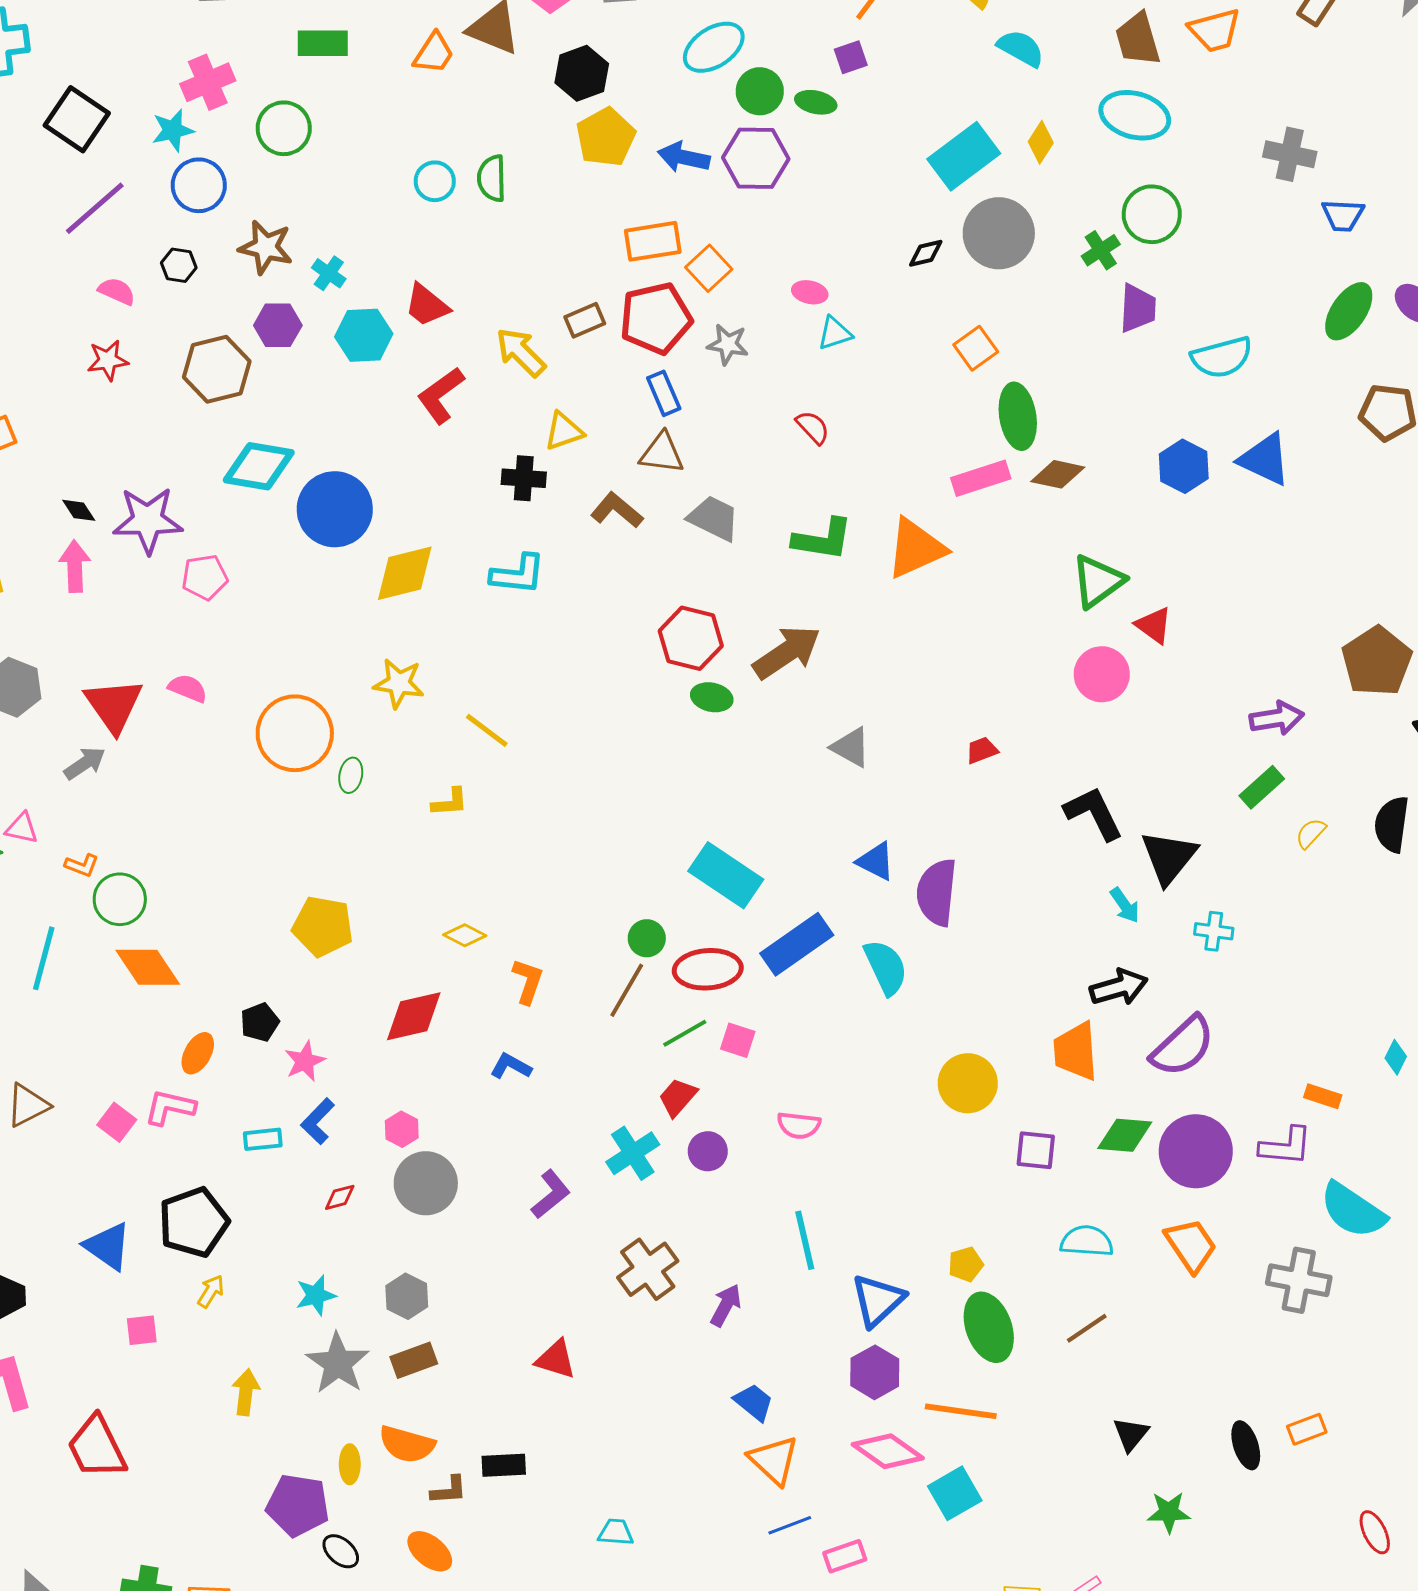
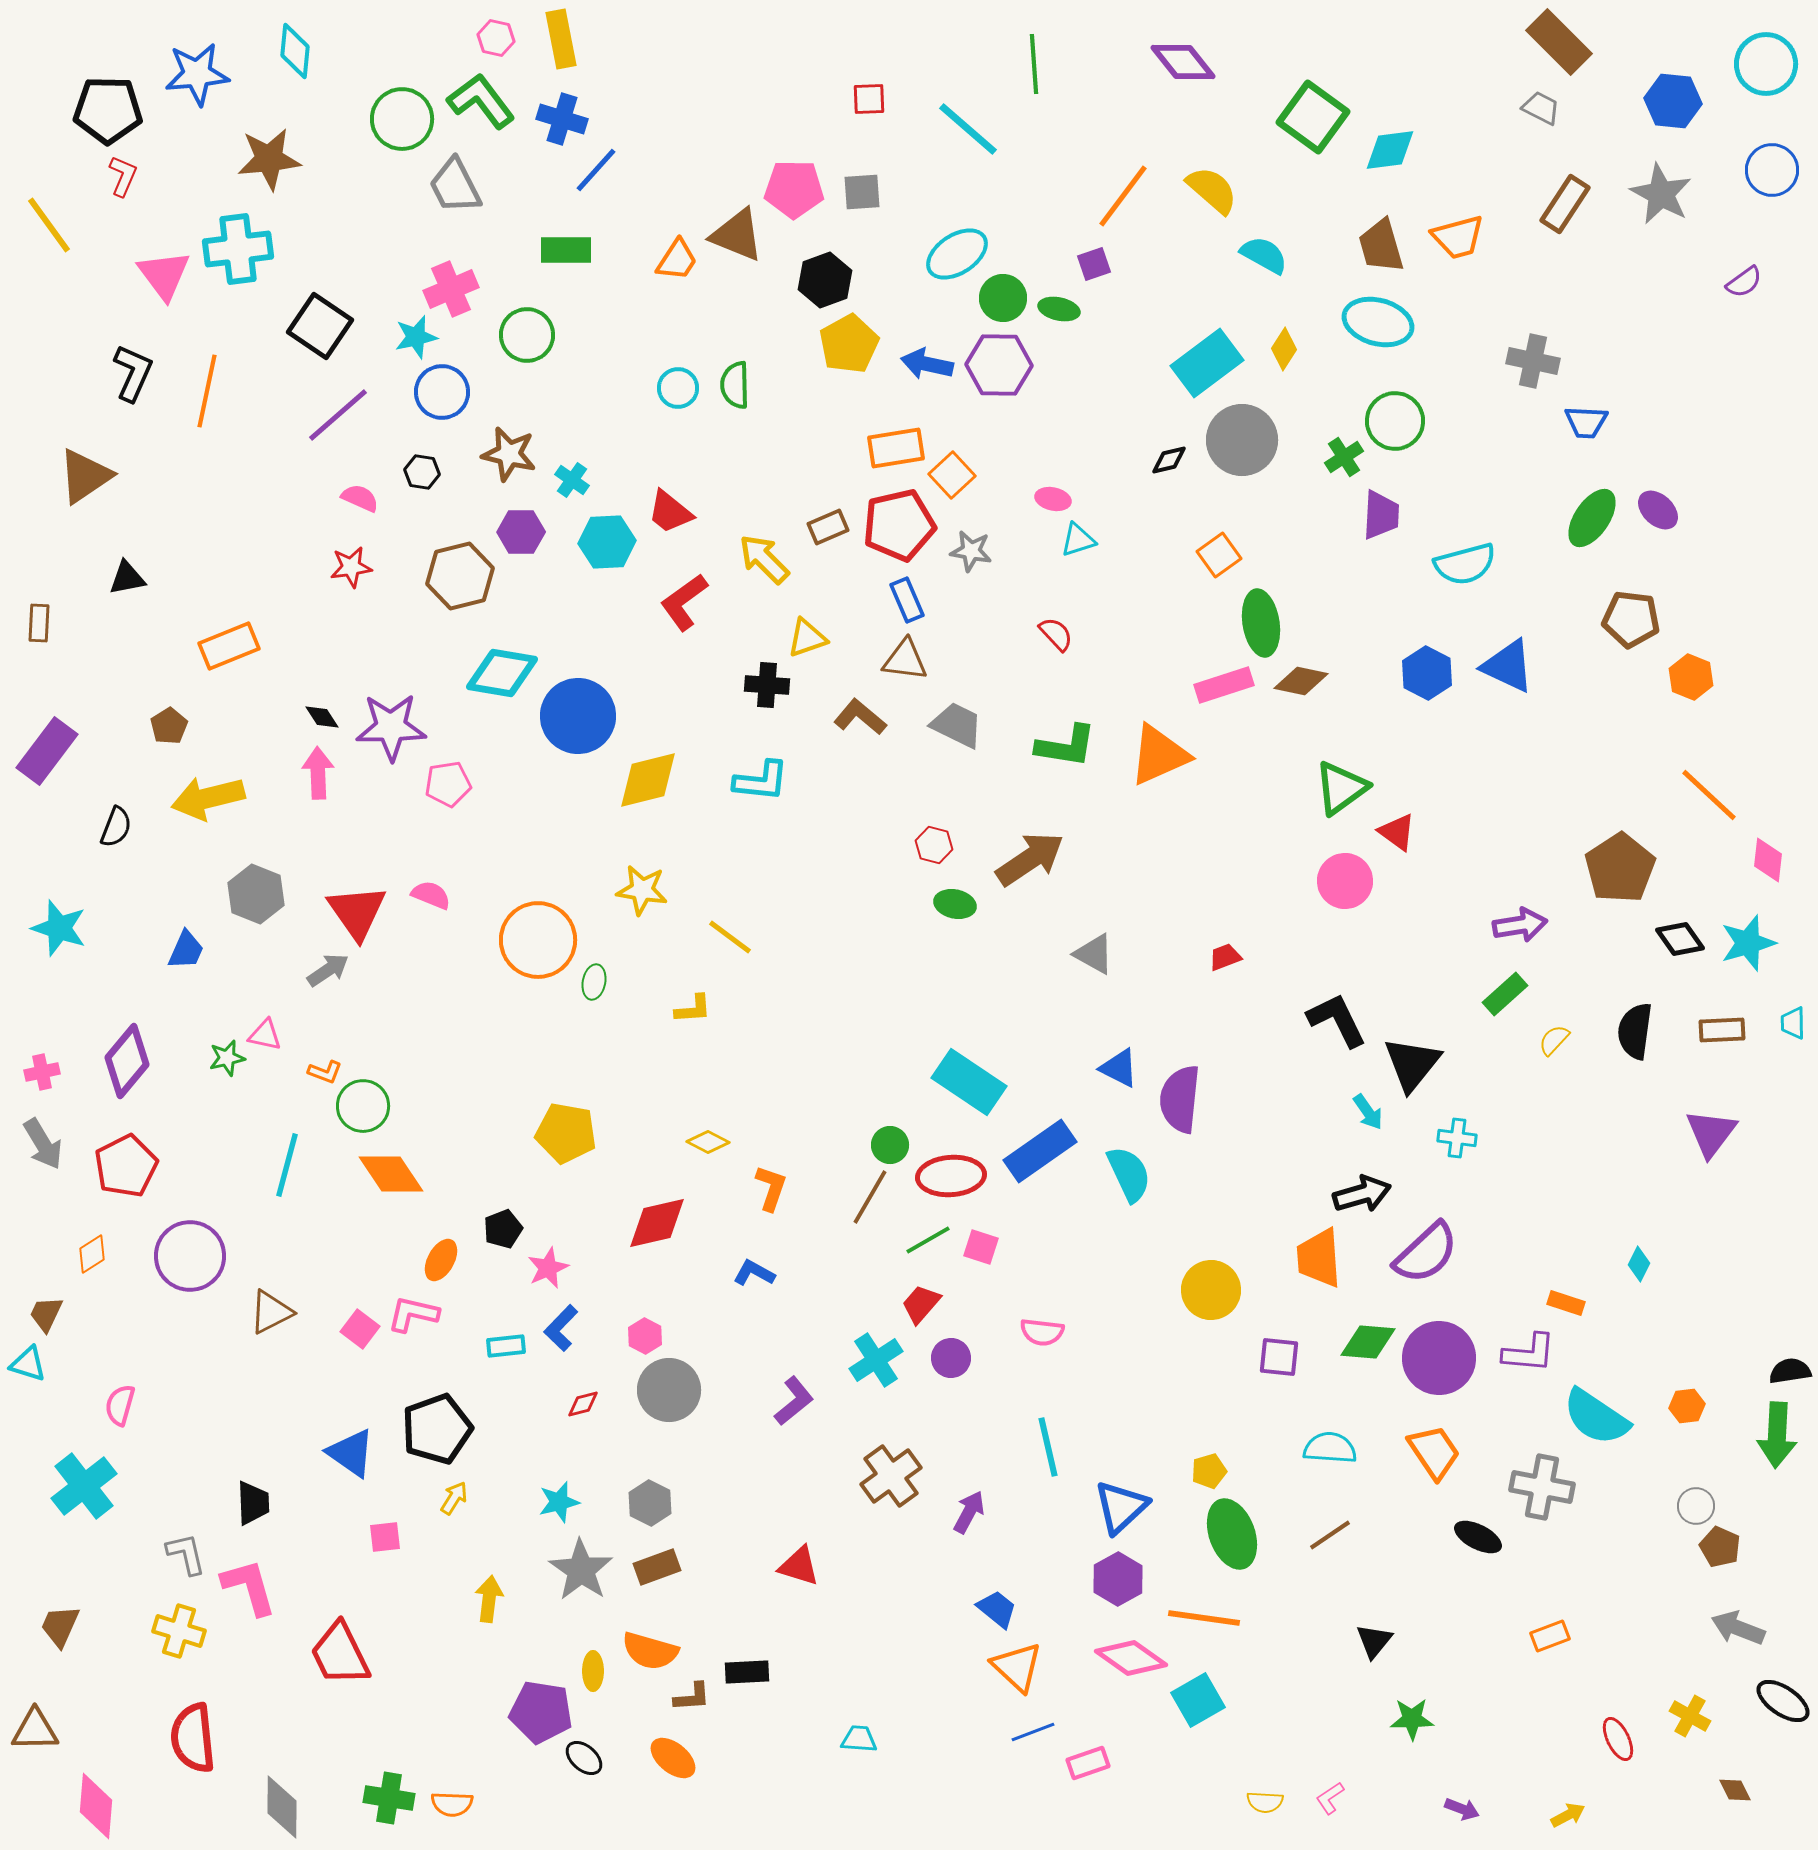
red hexagon: (691, 638) -> (934, 845), size x0.6
black ellipse: (1246, 1445) -> (1478, 1537), moved, turned -45

